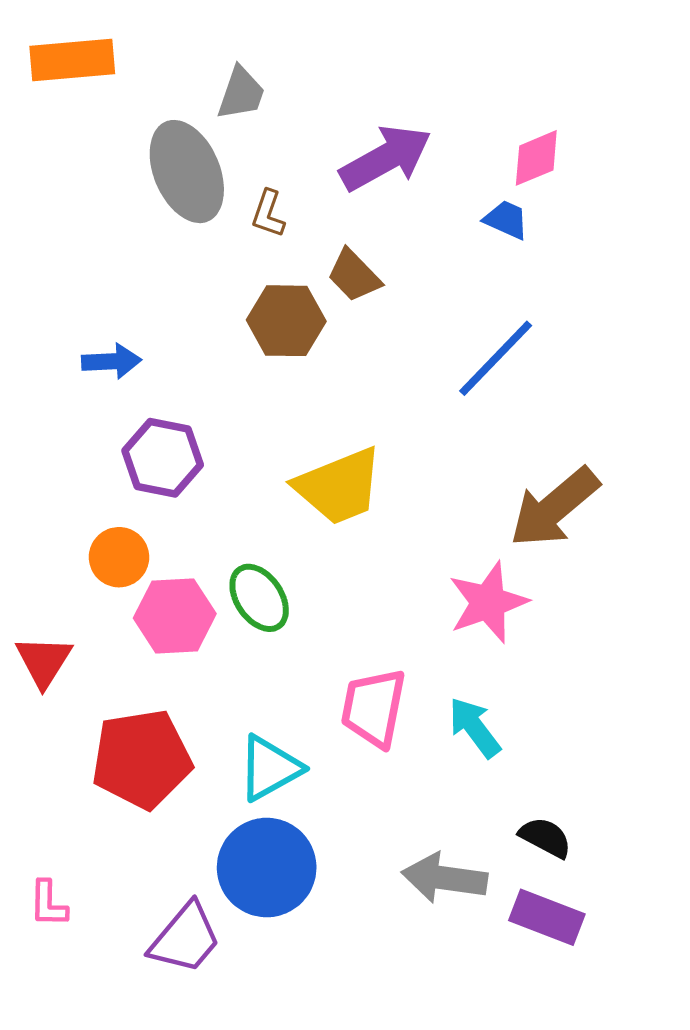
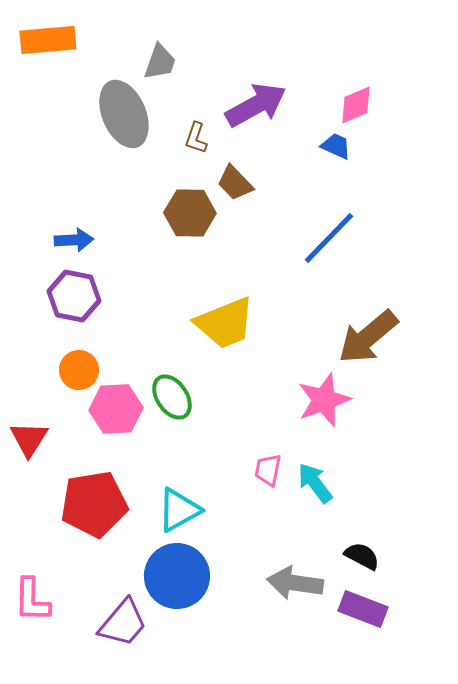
brown L-shape: (268, 214) -> (196, 138), moved
purple hexagon: (163, 458) -> (74, 296), moved
pink trapezoid: (374, 708) -> (268, 470), moved, size x0.6
pink L-shape: (48, 904) -> (32, 600), size x1.4

